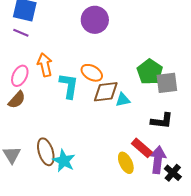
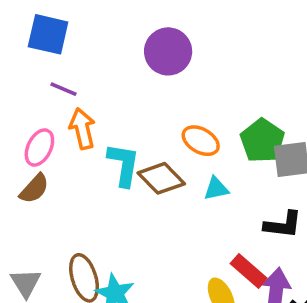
purple line: (21, 33) -> (63, 89), moved
orange ellipse: (92, 73) -> (201, 141), moved
brown diamond: (106, 92) -> (161, 178), moved, turned 52

